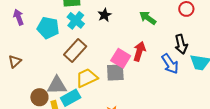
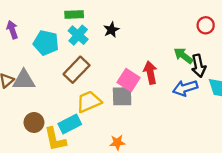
green arrow: (148, 18) -> (183, 56), moved
red arrow: (139, 51) -> (150, 73), turned -30
blue arrow: (170, 64) -> (185, 88), turned 105
gray triangle: (57, 85) -> (24, 80), moved

